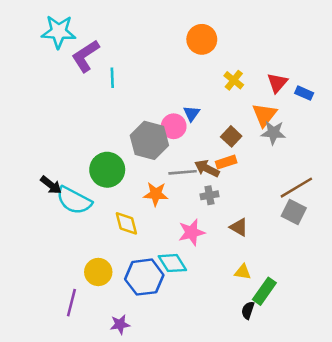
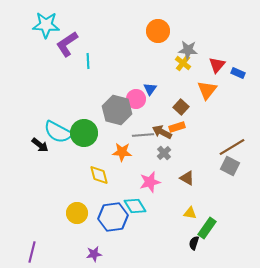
gray star: (273, 133) -> (188, 50), moved
gray cross: (209, 195) -> (164, 153), turned -32
cyan semicircle: (74, 200) -> (58, 132), moved
purple line: (71, 303) -> (32, 252), moved

